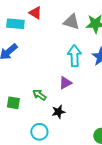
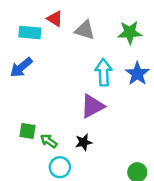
gray triangle: (71, 22) -> (85, 30), moved
purple triangle: (65, 83) -> (92, 106), size x1.5
green arrow: (39, 95) -> (49, 141), moved

